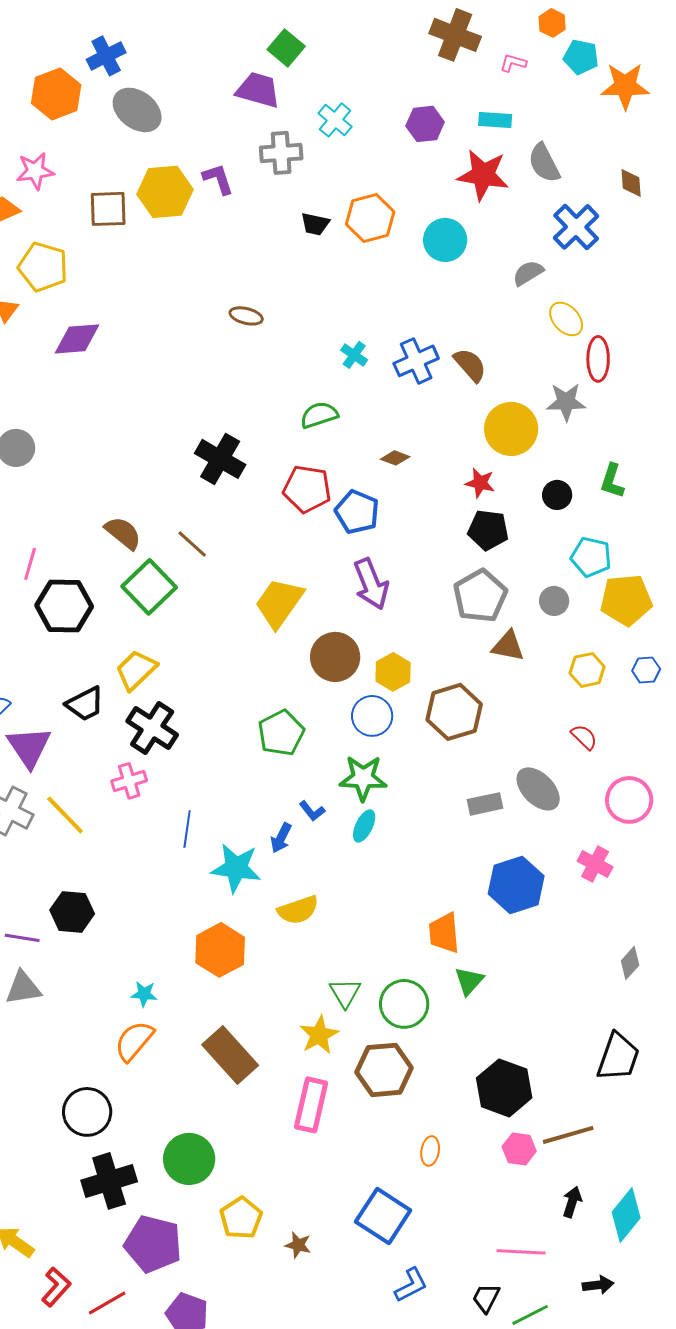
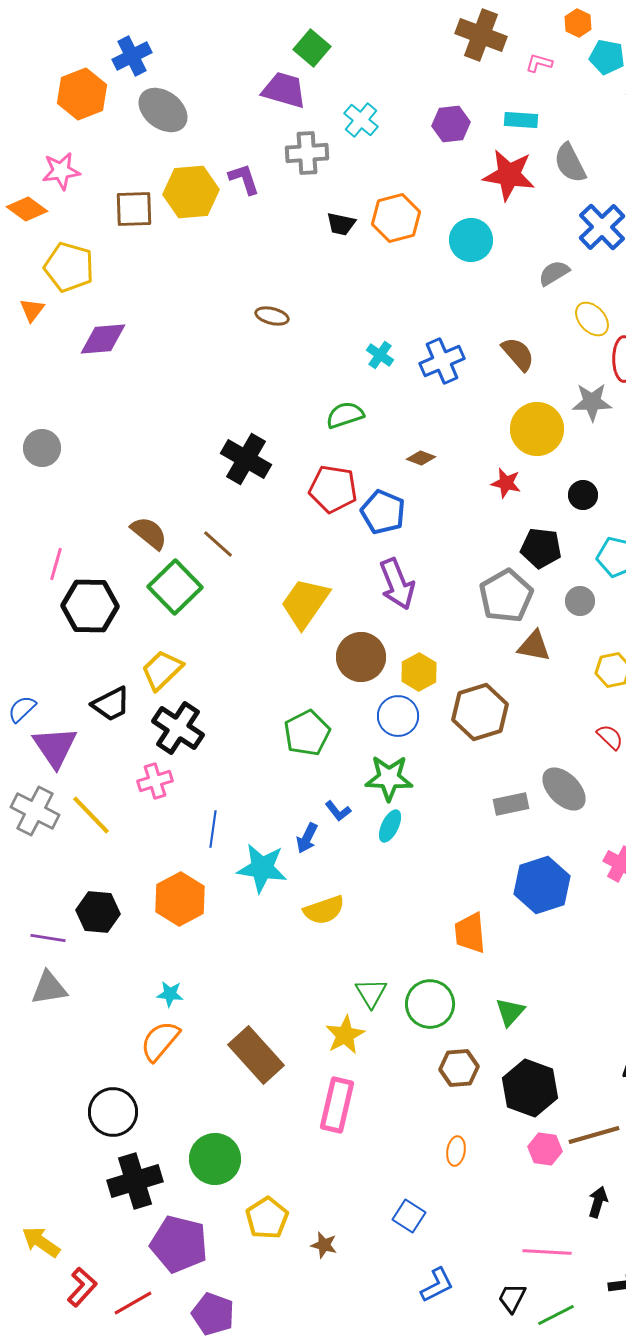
brown semicircle: (470, 365) -> (518, 354), moved
black pentagon: (488, 530) -> (541, 548), moved
orange hexagon: (220, 950) -> (180, 899), moved
green triangle: (469, 981) -> (510, 1012), moved
brown hexagon: (384, 1070) -> (459, 1068), moved, size x0.7
blue square: (383, 1216) -> (409, 1216), size x0.6

